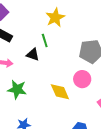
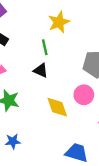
black triangle: (33, 55) -> (41, 70), moved

